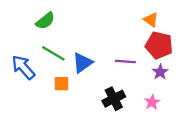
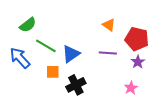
orange triangle: (151, 20) -> (109, 25), moved
green semicircle: (45, 21) -> (28, 25), moved
black cross: (114, 99) -> (76, 85), moved

